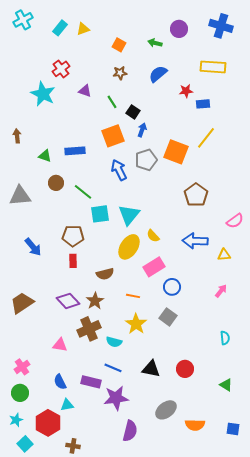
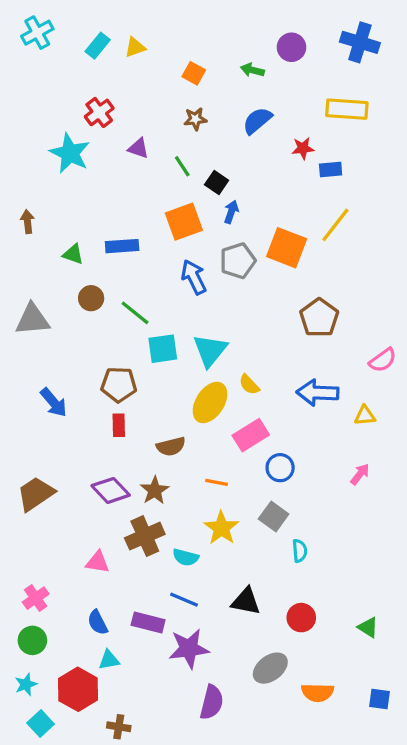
cyan semicircle: (225, 338) -> (300, 551), moved
red circle: (185, 369) -> (301, 618), moved

